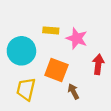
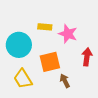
orange square: (56, 70) -> (50, 62), turned -35
yellow trapezoid: (26, 89) -> (23, 79), turned -45

